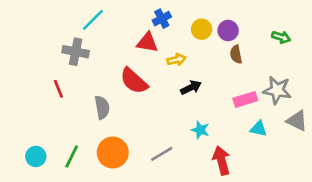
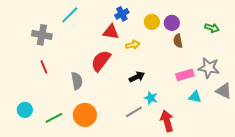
gray cross: (76, 52) -> (42, 35), moved
red semicircle: (134, 81) -> (101, 61), turned 85
black arrow: (191, 88) -> (137, 77), moved
gray line: (162, 154) -> (134, 112), moved
cyan circle: (36, 156) -> (25, 110), moved
green line: (72, 156) -> (54, 118), turned 36

